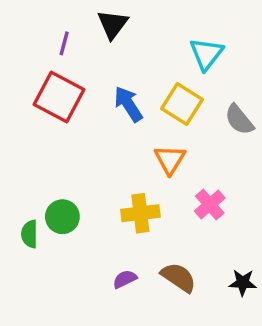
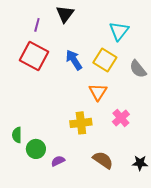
green circle: (62, 217) -> (36, 149), moved
purple semicircle: (125, 279) -> (58, 161), moved

